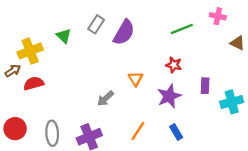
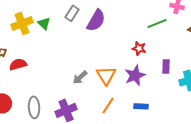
green line: (182, 29) -> (157, 23), moved
yellow cross: (30, 51) -> (22, 23), moved
orange triangle: (136, 79) -> (106, 75), moved, size x1.5
blue rectangle: (176, 132) -> (141, 106), turned -56

